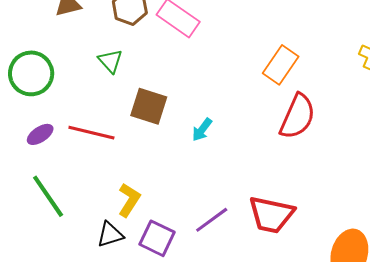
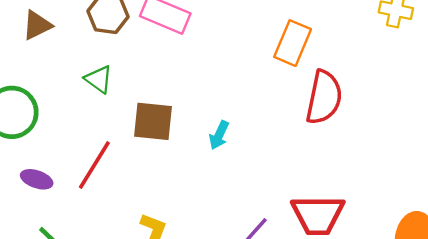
red line: (91, 133) -> (94, 165), turned -60
purple ellipse: (40, 134) -> (37, 179), turned 64

